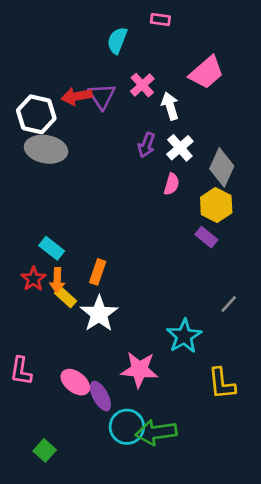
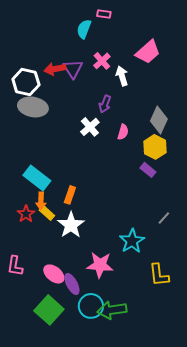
pink rectangle: (160, 20) -> (104, 14), moved
white cross: (180, 148) -> (90, 127), moved
cyan rectangle: (52, 248) -> (37, 178), size x1.5
red star: (33, 279) -> (26, 214), moved
green square: (45, 450) -> (49, 310), moved, size x1.8

